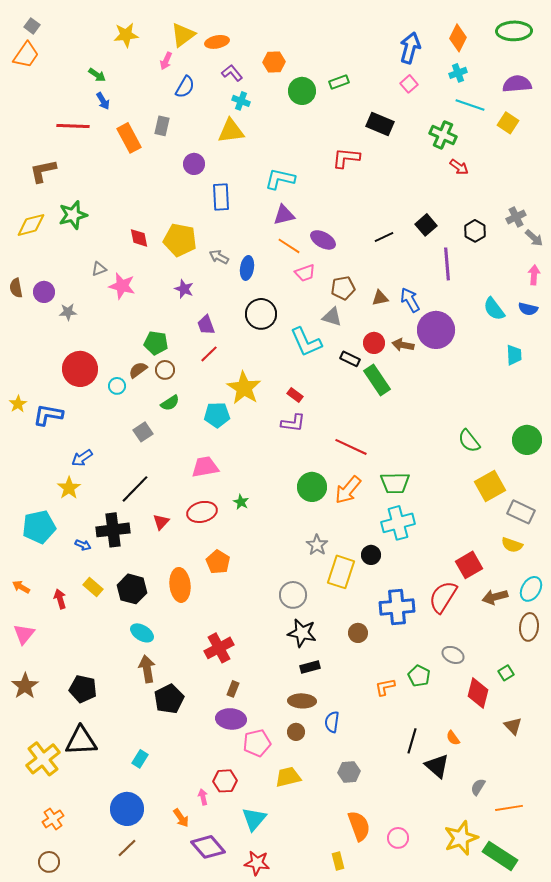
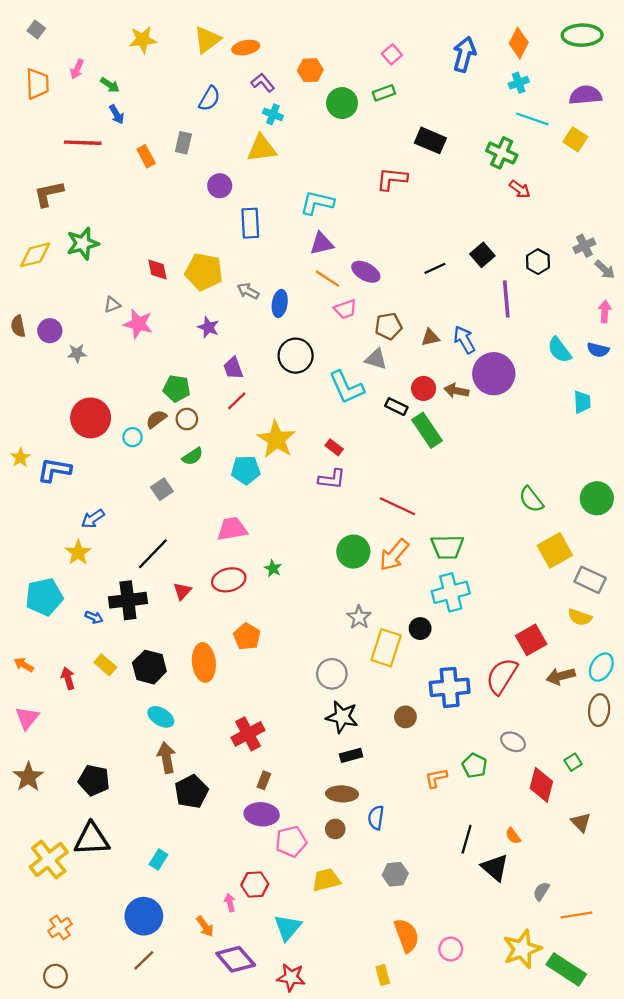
orange trapezoid: (26, 55) -> (37, 84), moved, turned -36
pink arrow: (166, 61) -> (77, 69), moved
pink square: (409, 84) -> (392, 54), moved
orange rectangle: (129, 138) -> (146, 156), size x0.7

